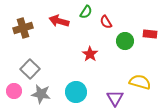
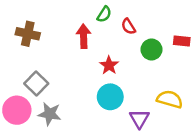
red arrow: (59, 21) -> (84, 36), moved, turned 72
brown cross: (23, 28) -> (28, 34), turned 30
pink circle: (14, 91) -> (17, 110), size x1.5
cyan circle: (76, 92) -> (110, 97), moved

